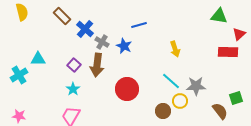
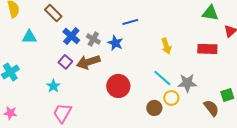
blue cross: (85, 29) -> (71, 36), moved
red rectangle: (228, 52) -> (207, 49), moved
cyan triangle: (38, 59) -> (29, 37), moved
brown arrow: (97, 65) -> (88, 62), turned 65
cyan star: (73, 89) -> (53, 86), moved

